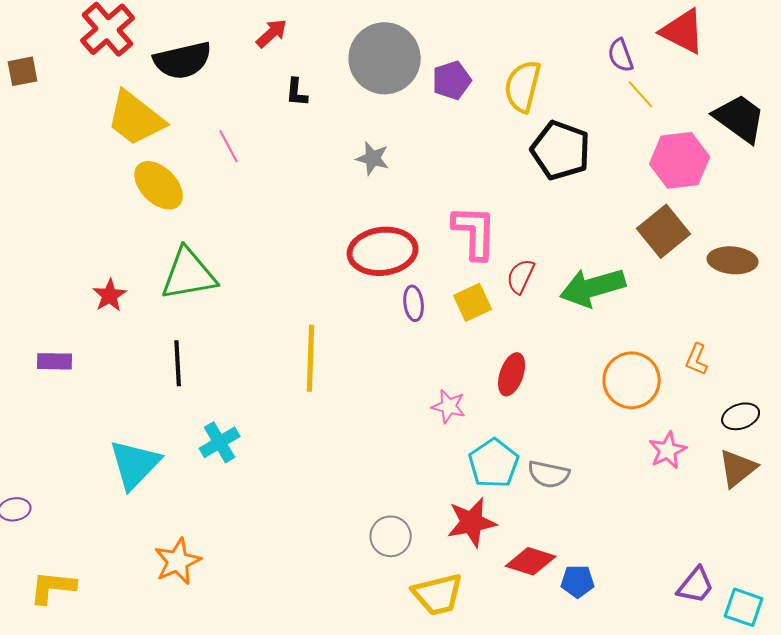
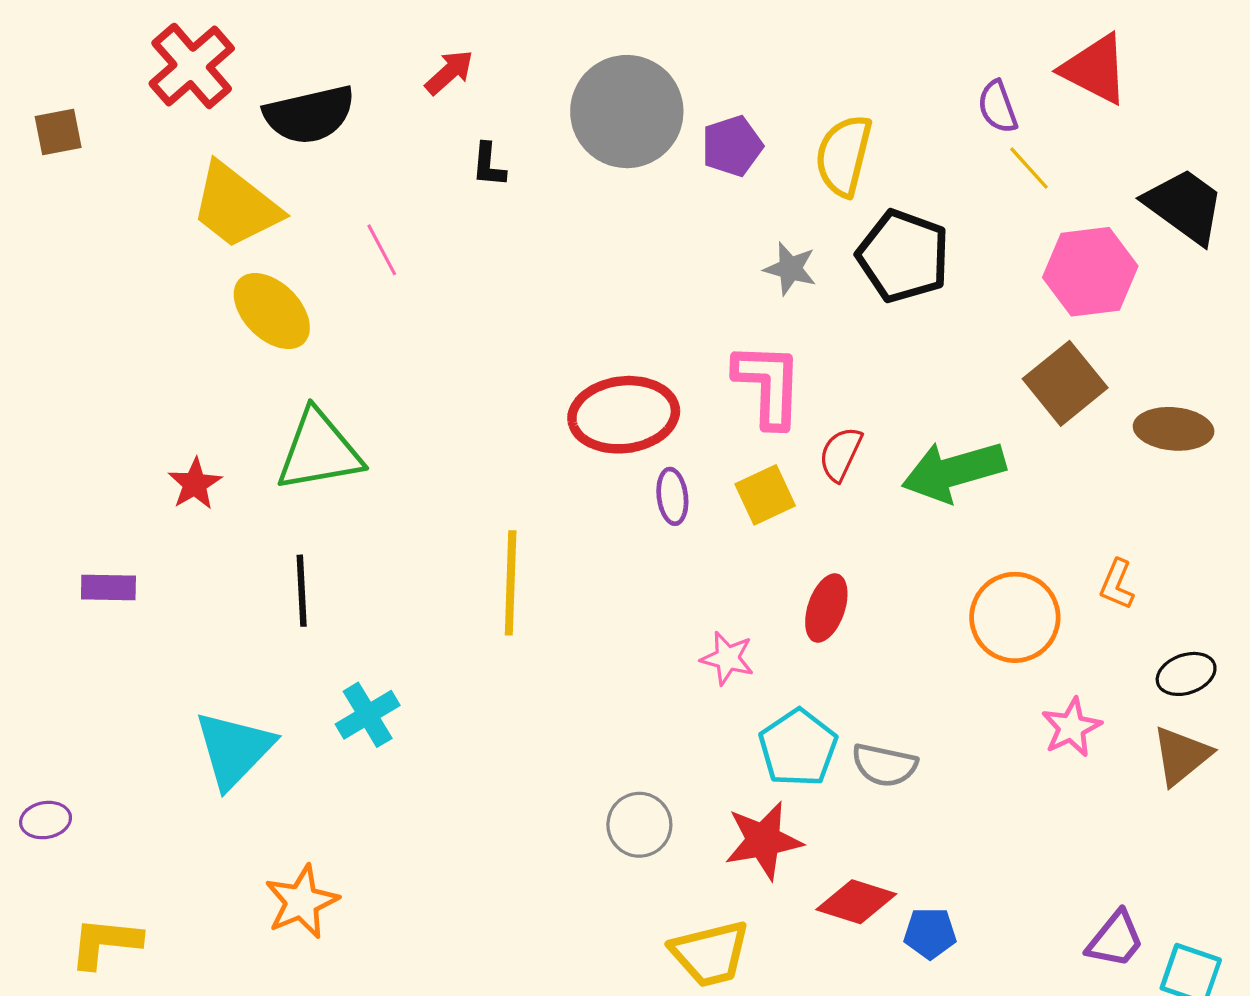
gray star: (373, 158) -> (790, 269), moved
gray circle: (391, 536) -> (639, 825), moved

